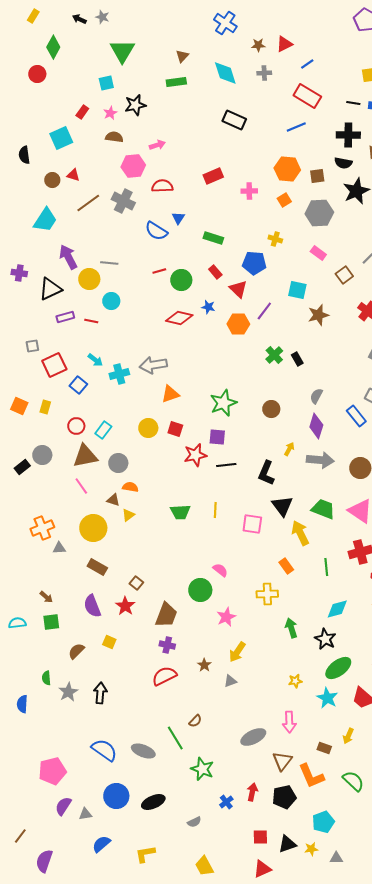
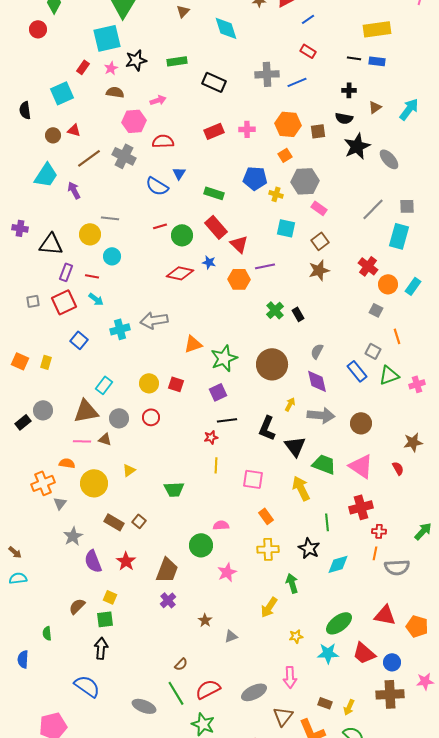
gray cross: (264, 73) -> (267, 74), moved, size x1.6
green rectangle: (176, 82) -> (177, 61), moved
cyan square: (106, 83) -> (107, 38), size x1.8
red rectangle: (307, 96) -> (308, 51), size x0.6
black rectangle: (234, 120) -> (214, 82), moved
black cross: (348, 135) -> (349, 90), size x0.6
pink cross: (249, 191) -> (247, 129), moved
gray hexagon: (319, 213) -> (305, 181), moved
purple arrow: (68, 257) -> (74, 190), moved, size x0.7
blue pentagon: (254, 263) -> (255, 178), moved
red rectangle: (215, 272) -> (216, 227), size x1.6
brown square: (344, 275) -> (320, 241), moved
black triangle: (50, 289) -> (51, 244), turned 30
cyan square: (297, 290) -> (286, 228), moved
purple line: (264, 311) -> (265, 266), turned 42
purple rectangle: (65, 317) -> (66, 272), turned -54
cyan arrow: (95, 360) -> (96, 299), moved
red square: (54, 365) -> (64, 302), moved
orange triangle: (170, 394) -> (193, 344), moved
brown circle: (271, 409) -> (272, 364), size x1.8
red circle: (76, 426) -> (151, 417), moved
purple diamond: (316, 426) -> (317, 381), turned -30
purple square: (217, 437) -> (218, 392), turned -30
red star: (195, 455) -> (211, 437), moved, size x0.6
pink line: (81, 486) -> (82, 441), turned -54
orange semicircle: (130, 487) -> (67, 463), moved
brown triangle: (113, 500) -> (105, 439), moved
black triangle: (282, 506) -> (295, 446), moved
green trapezoid: (180, 512) -> (174, 489), moved
gray triangle: (59, 548) -> (60, 503), turned -48
orange rectangle: (286, 566) -> (266, 516), moved
brown rectangle: (97, 567) -> (114, 522), moved
pink semicircle: (220, 570) -> (221, 525), turned -42
brown square: (136, 583) -> (139, 521), moved
brown arrow: (46, 597) -> (15, 552), moved
green square: (51, 622) -> (105, 619), moved
black star: (325, 639) -> (309, 548), moved
purple cross: (167, 645) -> (168, 600), turned 35
yellow arrow: (237, 652) -> (269, 607), moved
red semicircle: (164, 676) -> (208, 689), moved
gray star: (68, 692) -> (73, 536), moved
cyan star: (327, 698) -> (328, 653), turned -30
brown semicircle: (195, 721) -> (181, 664), moved
yellow arrow: (348, 736) -> (349, 707), moved
blue semicircle: (104, 750) -> (87, 686), moved

